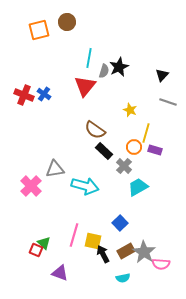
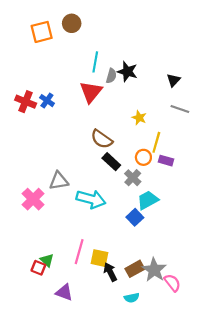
black star: (119, 67) -> (127, 72), turned -30
blue square: (120, 223) -> (135, 217), moved
pink semicircle: (161, 264) -> (172, 283), turned -132

